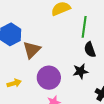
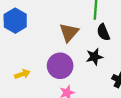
brown triangle: (32, 50) -> (69, 32), moved

